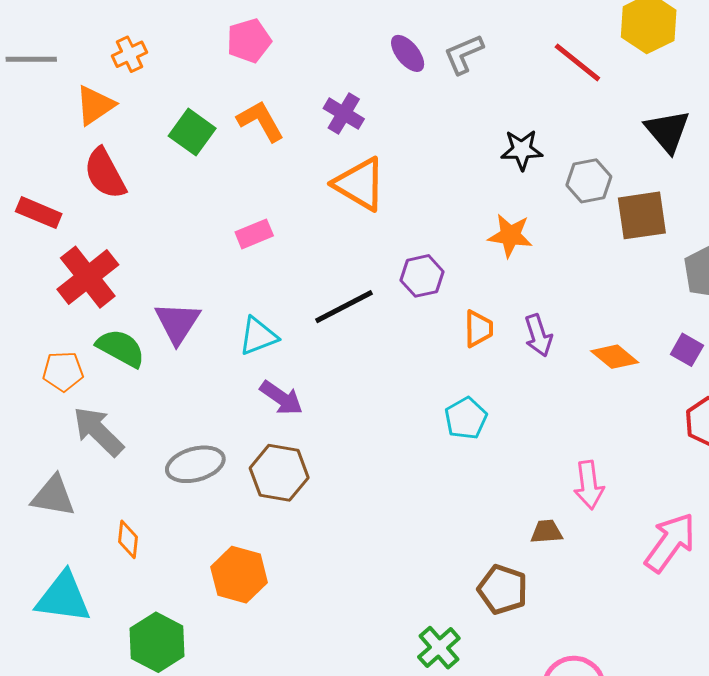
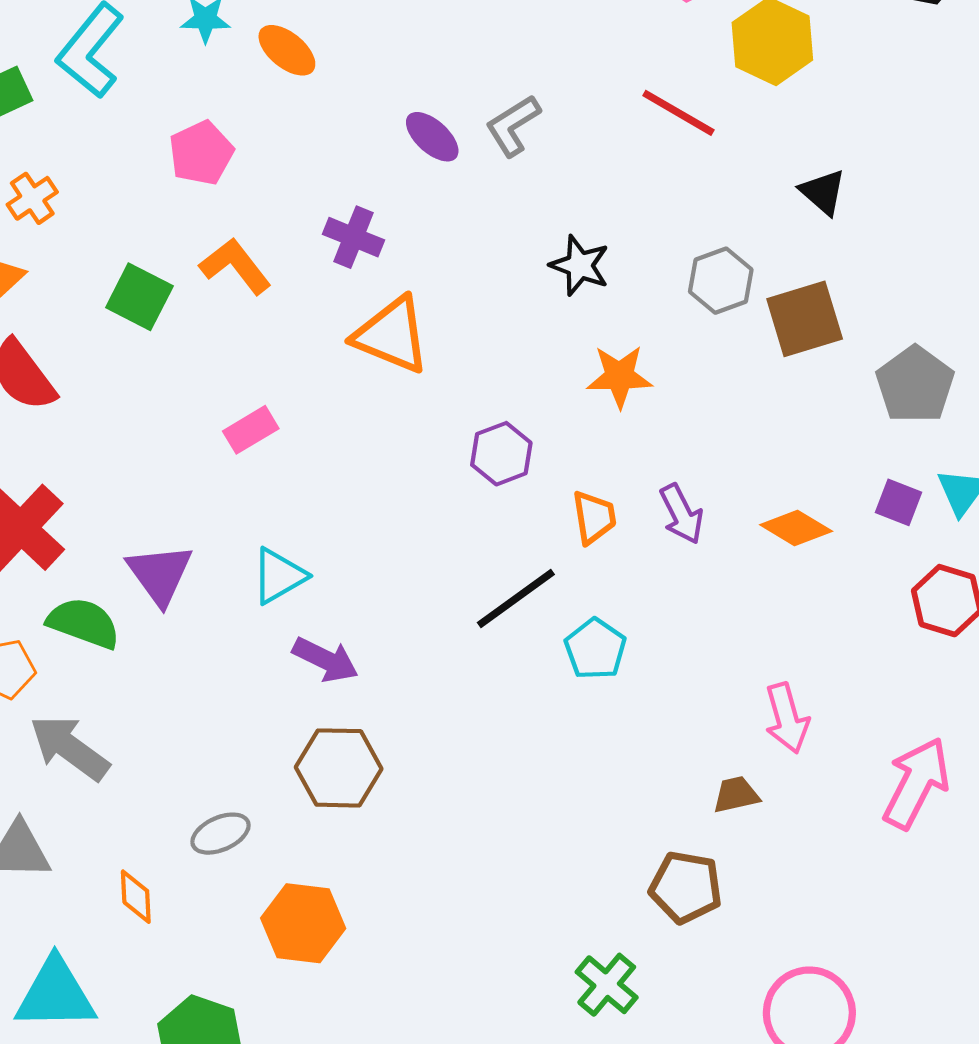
black triangle: (667, 131) -> (823, 192), size x0.7
black star: (522, 150) -> (580, 265), moved, turned 30
black line: (344, 307) -> (516, 599), moved
gray ellipse: (195, 464) -> (221, 834), moved, size x0.7

